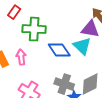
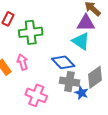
blue diamond: (59, 50) -> (63, 62), moved

